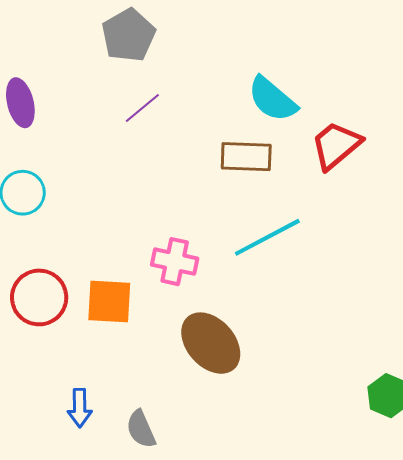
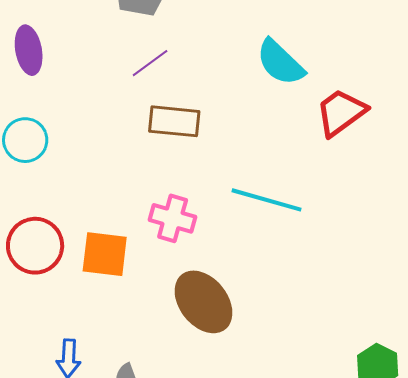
brown rectangle: (246, 157) -> (174, 121), moved
cyan line: (267, 237) -> (267, 200), turned 40

